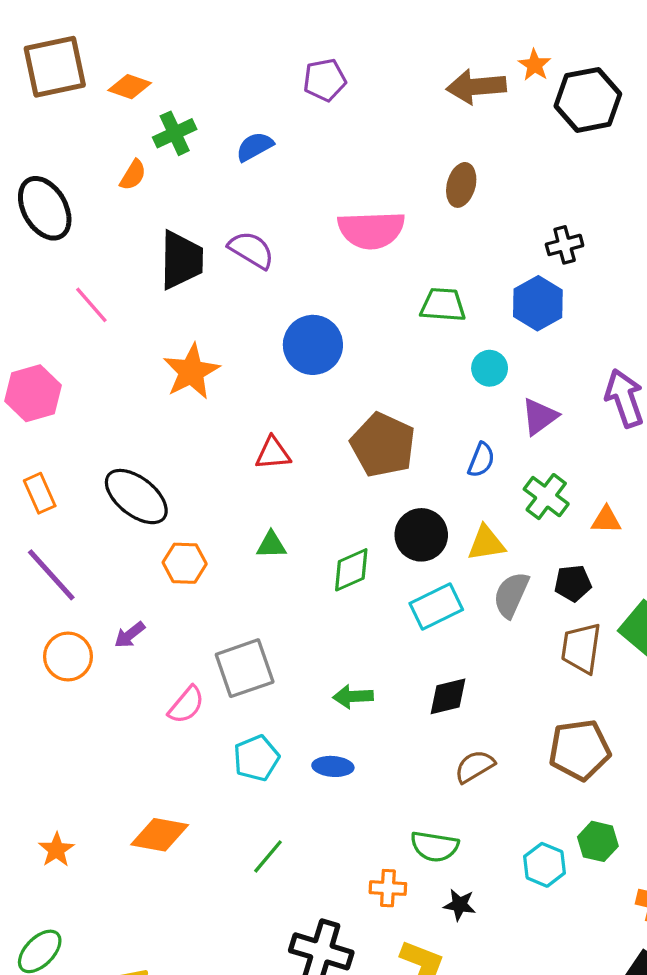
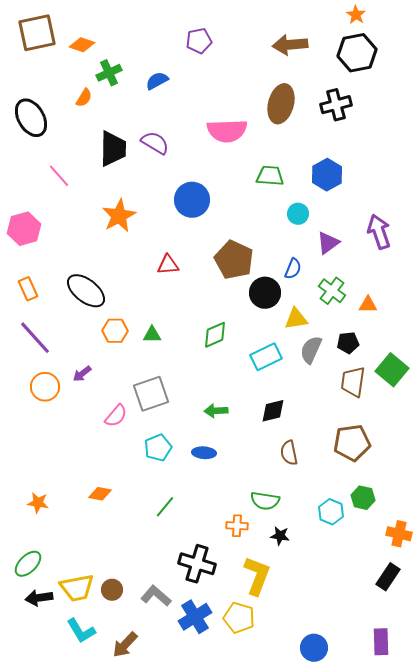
orange star: (535, 65) -> (356, 15), moved
brown ellipse: (461, 185) -> (281, 104), size x1.5
black cross: (565, 245) -> (336, 105), moved, size x1.4
black circle: (421, 535) -> (265, 293), moved
green triangle: (271, 545) -> (152, 335), moved
brown semicircle: (475, 766) -> (289, 453), turned -70
orange diamond: (160, 835) -> (100, 494), size x0.7
orange star: (56, 850) -> (38, 503), turned -30

